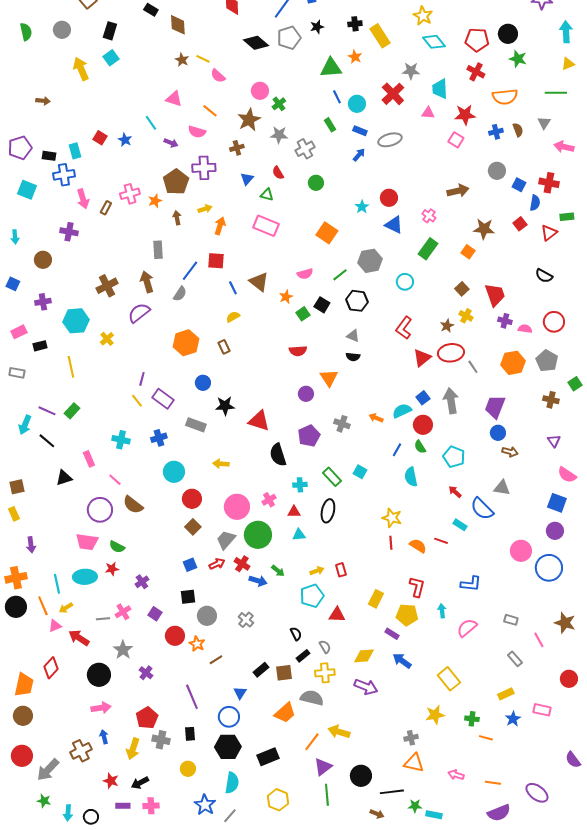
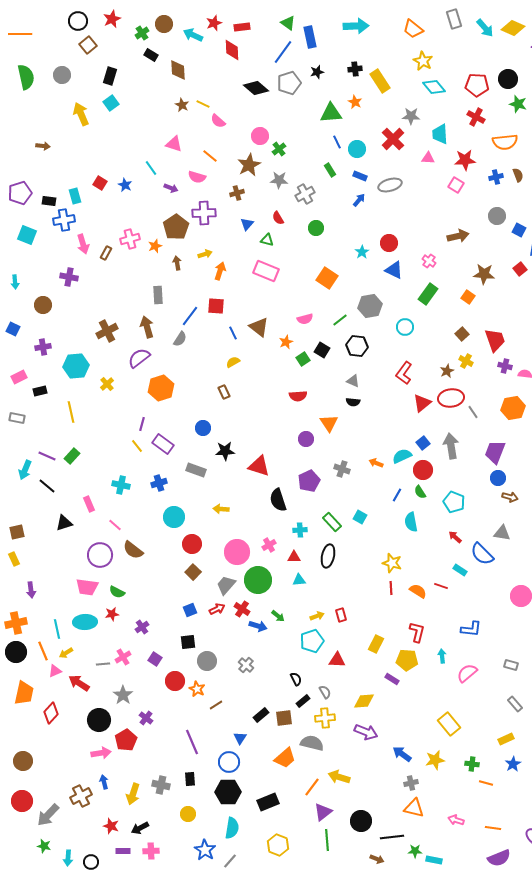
green semicircle: (26, 32) -> (26, 77), size x1.4
orange hexagon: (186, 343) -> (161, 388), moved
blue arrow: (402, 661) -> (402, 754), moved
orange trapezoid: (24, 685) -> (24, 693), moved
red pentagon: (147, 718) -> (126, 740), moved

